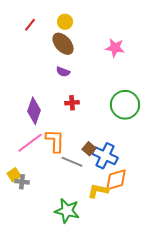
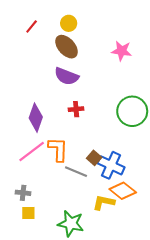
purple semicircle: (63, 72) -> (67, 76), size x1.6
yellow square: (14, 175) -> (28, 213), moved, turned 32
orange diamond: (116, 180) -> (123, 191), turned 55

